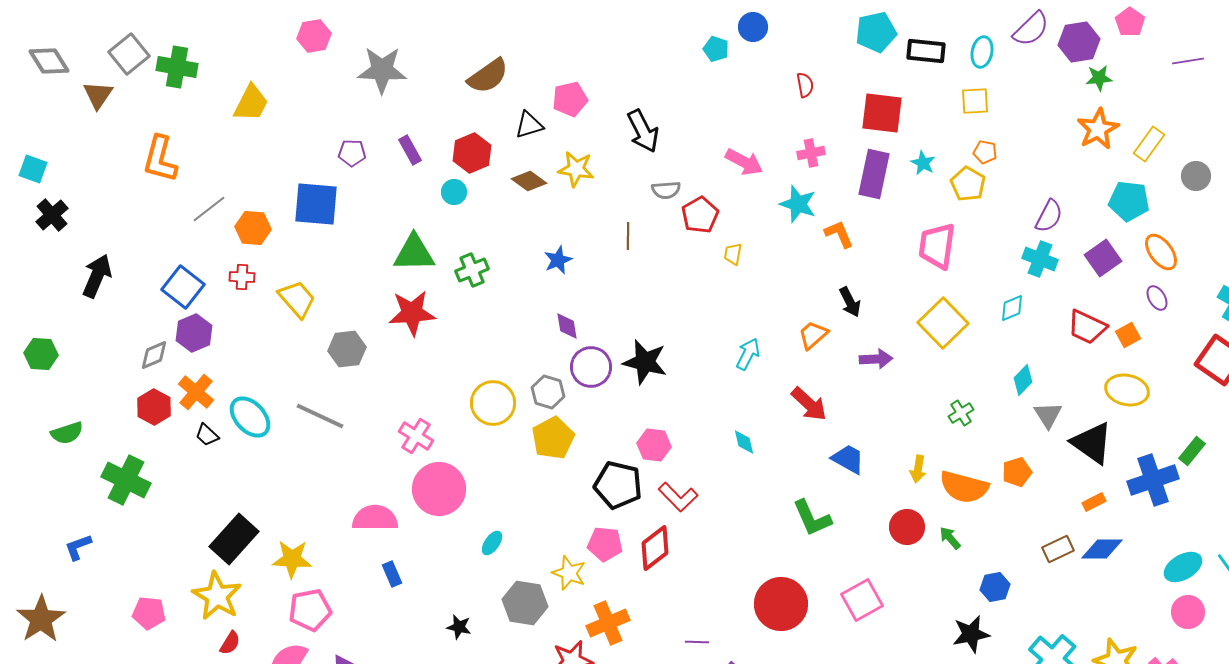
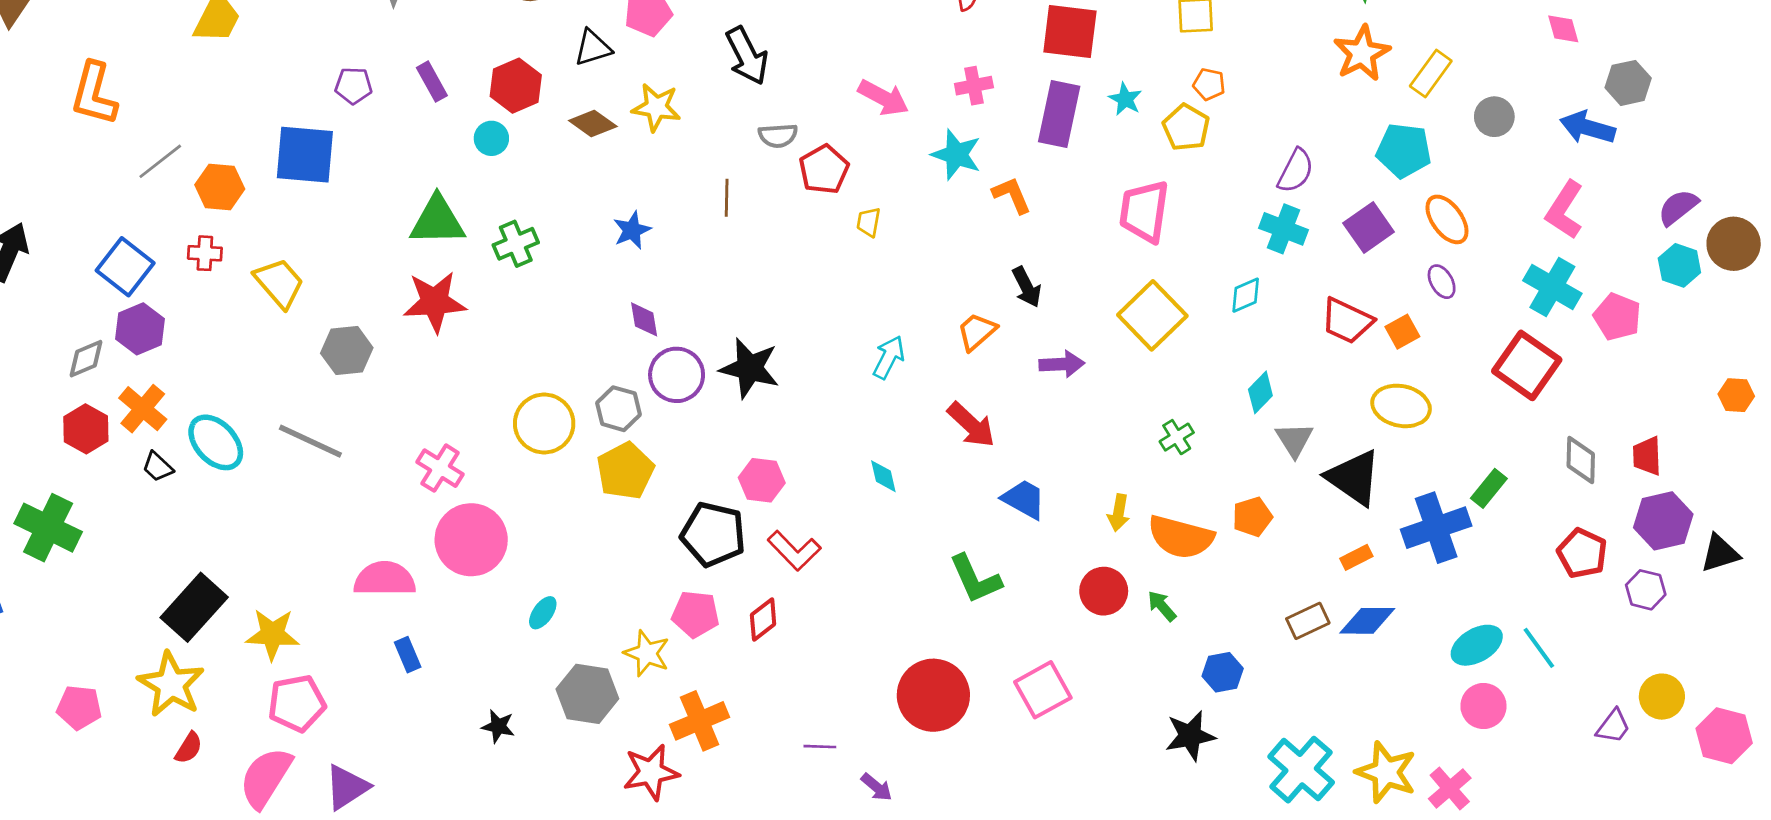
red diamond: (655, 548) -> (763, 619), size x0.7

